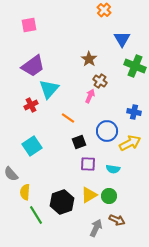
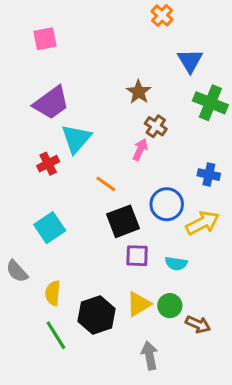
black square: (79, 142) -> (123, 221), size x1.5
yellow semicircle: (25, 192) -> (53, 293), moved
brown arrow: (117, 220) -> (198, 324), moved
gray arrow: (96, 228) -> (150, 356), turned -36

